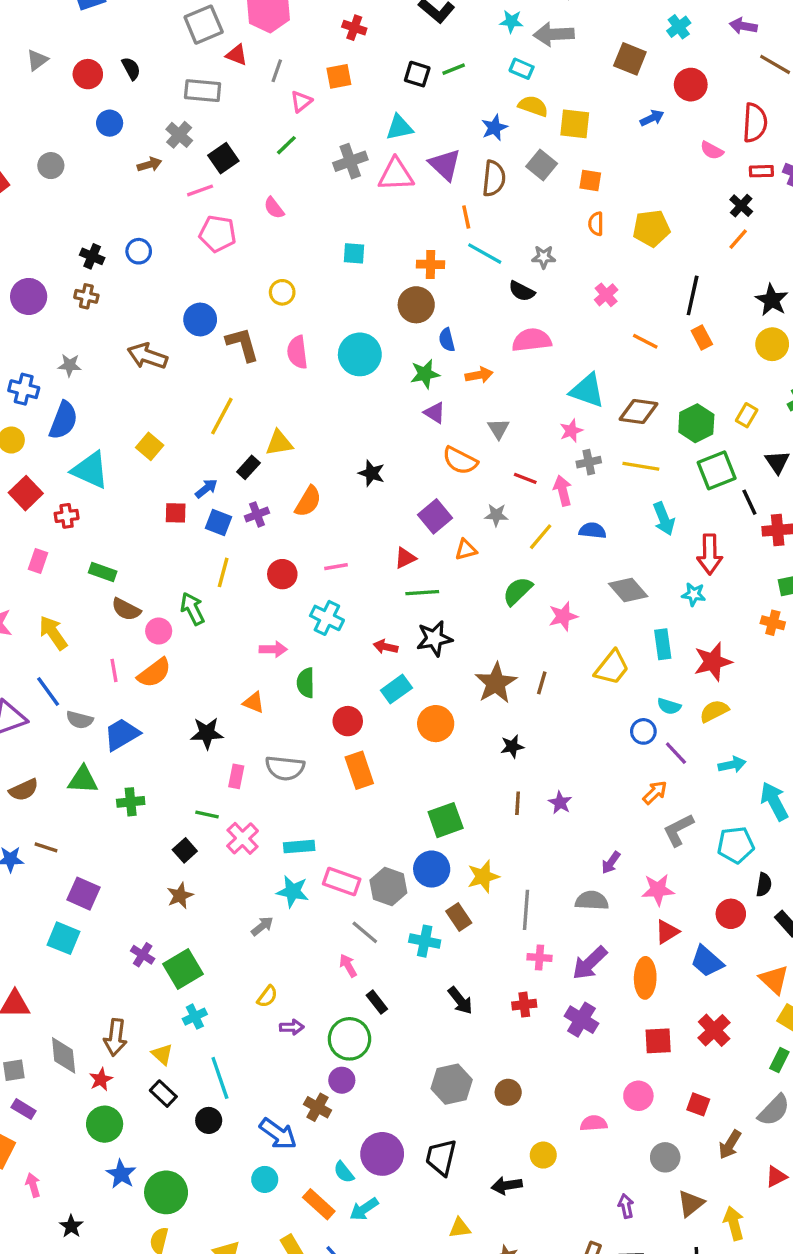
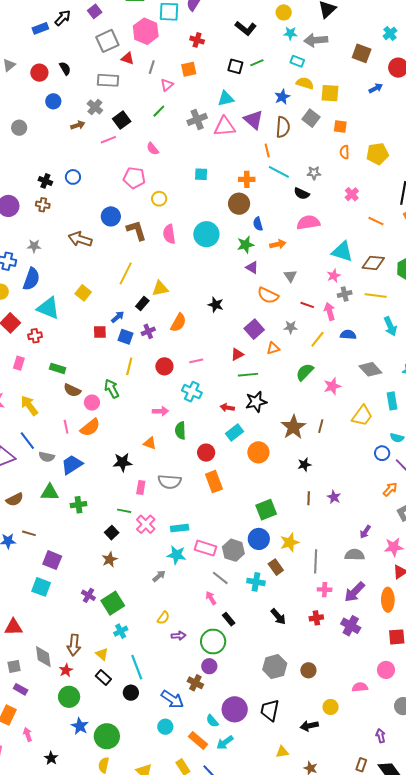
pink pentagon: (218, 234) -> (134, 178), moved

